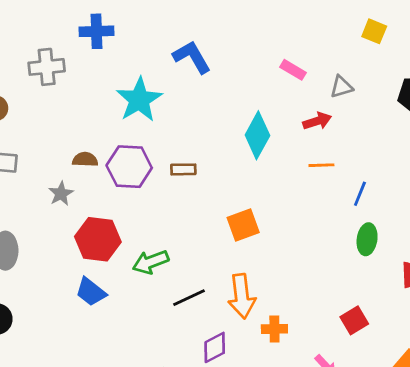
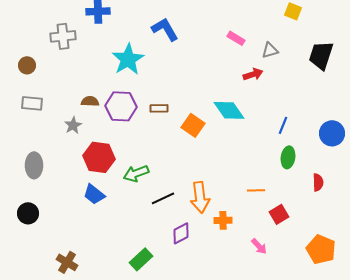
cyan diamond: (257, 135) -> (229, 110), moved, turned -64
orange line: (321, 165) -> (256, 190), moved
orange square: (243, 225) -> (193, 125), moved, turned -35

